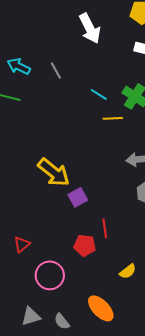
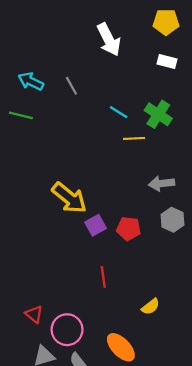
red line: (105, 228) -> (103, 277), moved
red triangle: (22, 244) -> (34, 314), moved, turned -42
red pentagon: (85, 245) -> (129, 229), moved
pink circle: (50, 275) -> (67, 330), moved

